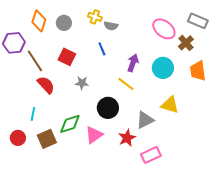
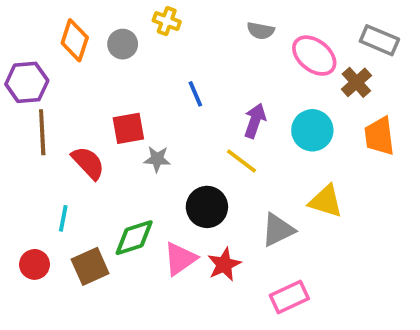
yellow cross: (95, 17) -> (167, 21), moved
gray semicircle: (111, 26) -> (261, 31), moved
red square: (67, 57) -> (128, 128), moved, turned -36
brown line: (35, 61) -> (42, 132), moved, turned 30
red star: (127, 138) -> (224, 264), moved

